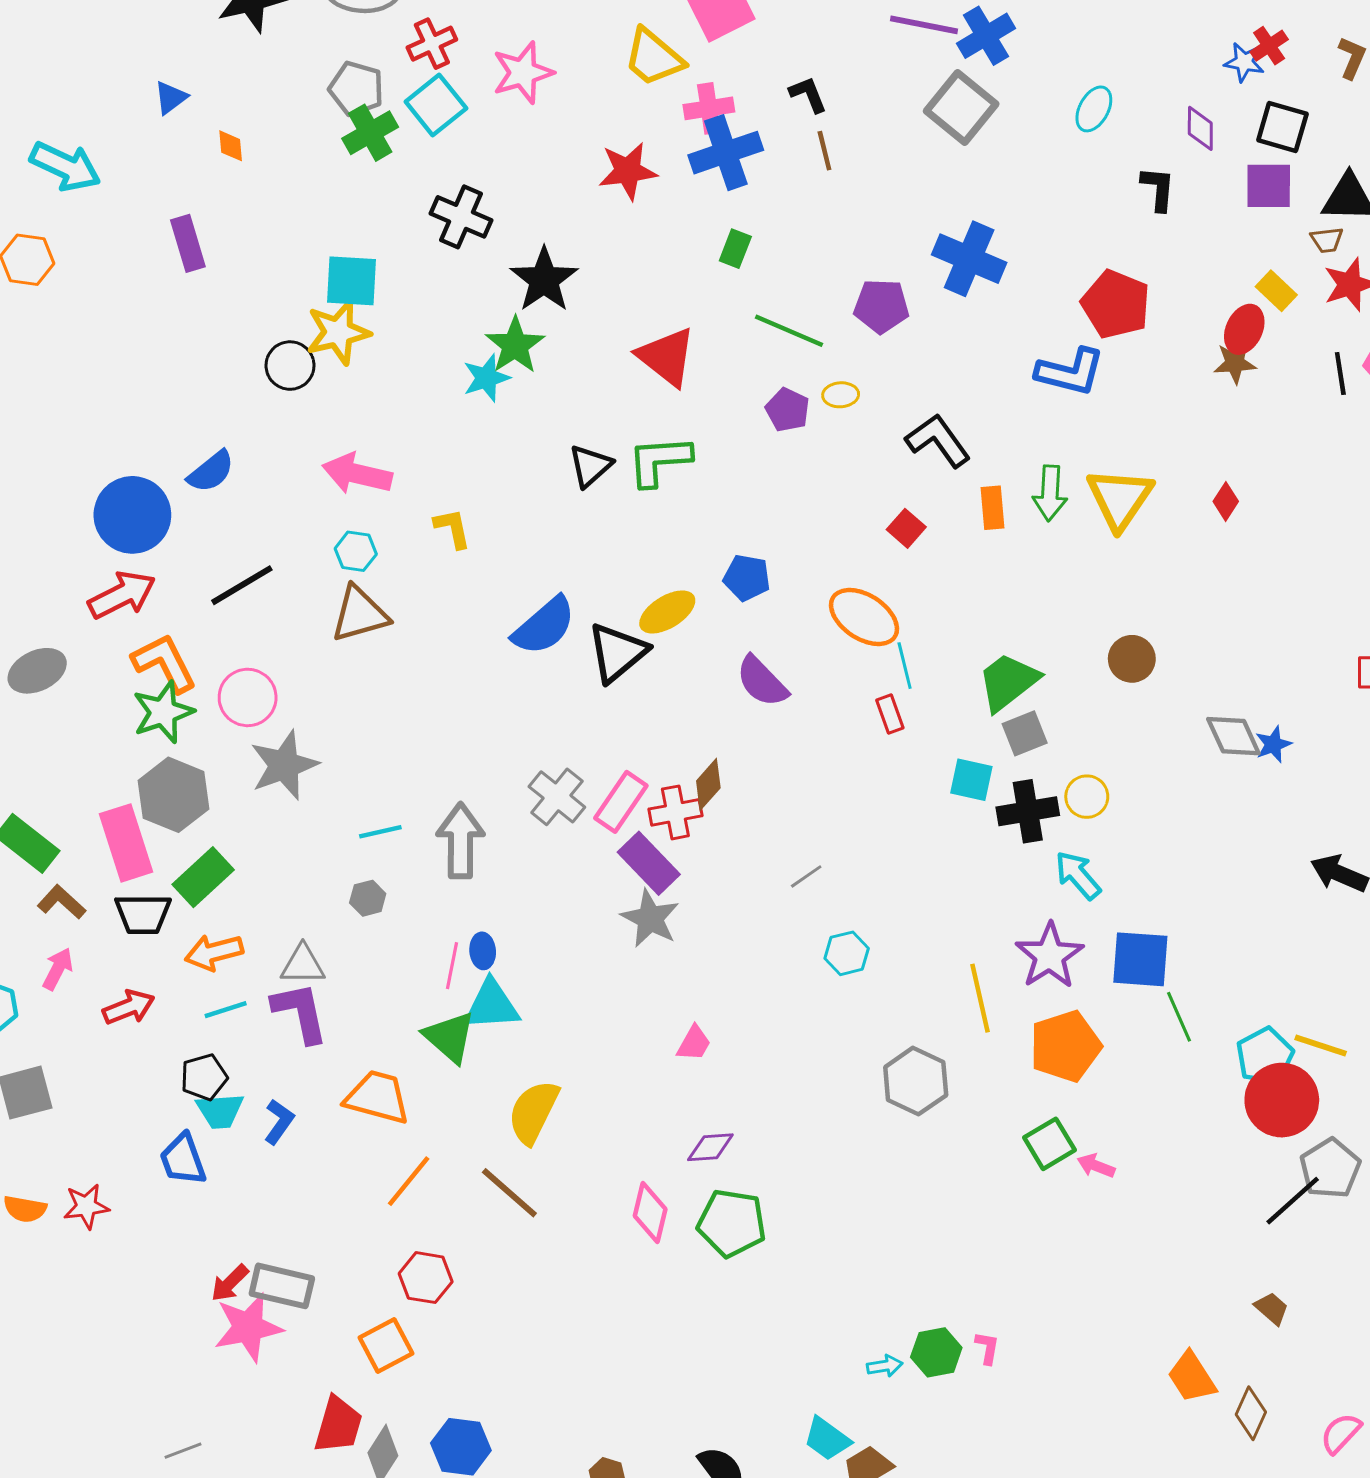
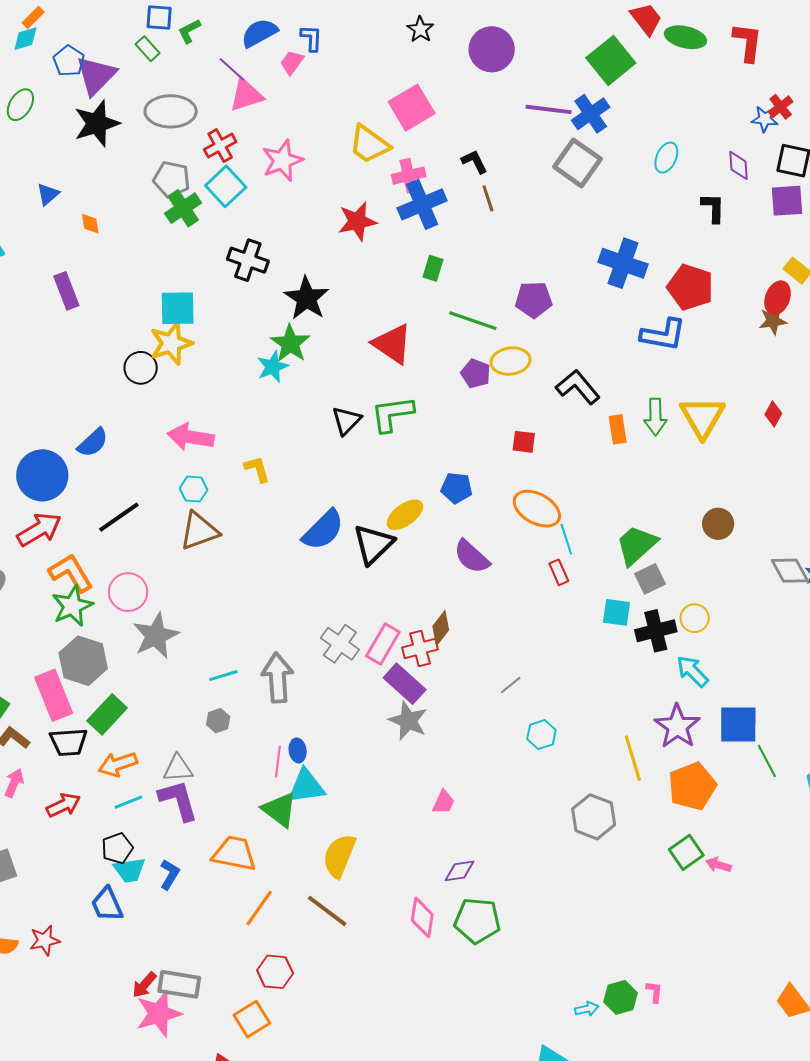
blue cross: (969, 259) -> (623, 263), moved
yellow ellipse: (841, 395) -> (511, 361), size x1.6
red square: (906, 528) -> (524, 442), moved, turned -30

